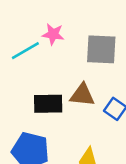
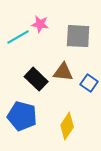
black rectangle: (48, 104) -> (36, 79), turned 45

